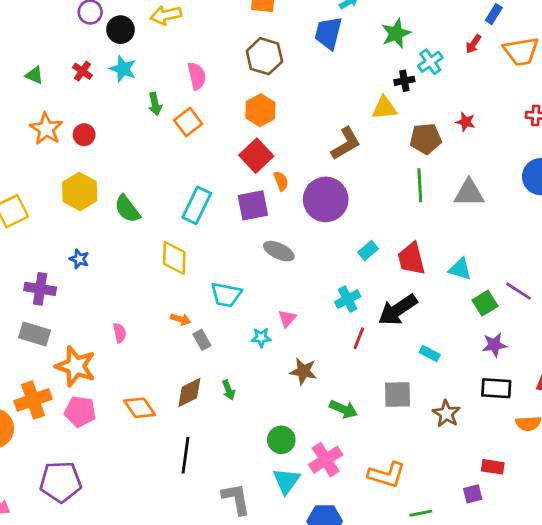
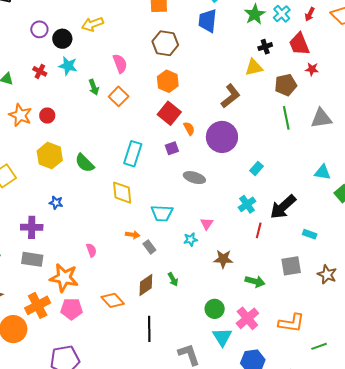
cyan cross: (430, 62) -> (282, 14), moved
purple square: (253, 205) -> (172, 148), size x0.6
red trapezoid: (411, 259) -> (299, 44), moved

